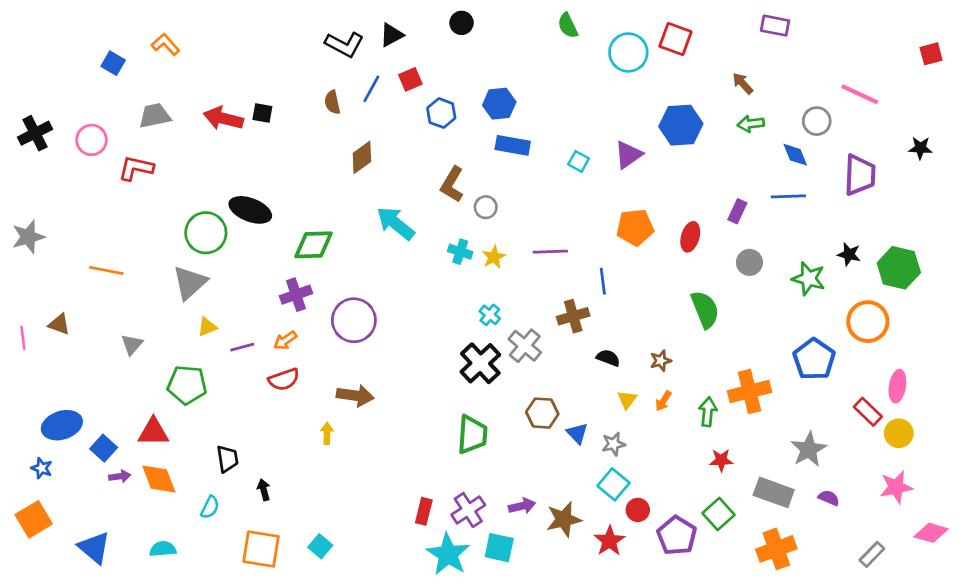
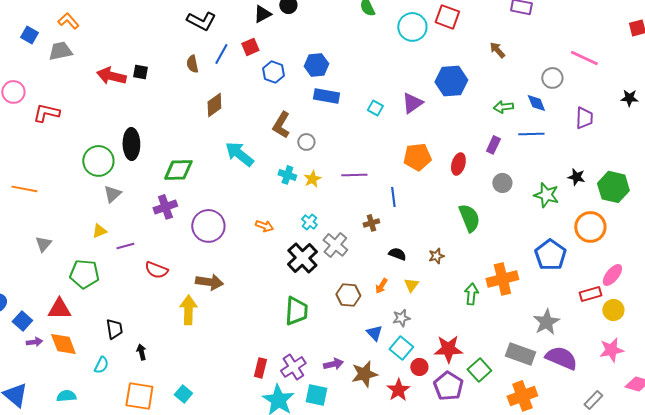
black triangle: (392, 35) -> (262, 14), moved
gray trapezoid: (155, 116) -> (60, 51), moved
green arrow: (751, 124) -> (503, 107), moved
purple trapezoid: (860, 175) -> (584, 118), size x0.7
black ellipse: (250, 210) -> (131, 144), turned 68
gray triangle: (190, 283) -> (112, 194), moved, size x0.7
brown cross: (573, 316) -> (371, 223), size x0.7
orange arrow: (285, 340) -> (264, 226), moved, turned -126
red semicircle: (284, 379) -> (156, 270), turned 40
pink ellipse: (897, 386) -> (612, 275), turned 30
orange arrow: (663, 401) -> (381, 286), moved
red rectangle: (868, 412) -> (590, 294), turned -60
yellow arrow: (327, 433) -> (188, 310), size x1.8
blue triangle: (577, 433) -> (374, 333), moved
red star: (721, 460) -> (448, 349), moved, size x1.6
purple semicircle: (829, 498) -> (561, 358), size x2.0

